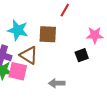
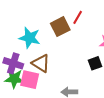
brown square: (48, 34) -> (60, 27), moved, turned -30

